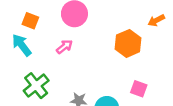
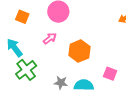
orange hexagon: (128, 43) -> (79, 51), moved
cyan arrow: (22, 45) -> (15, 48), moved

